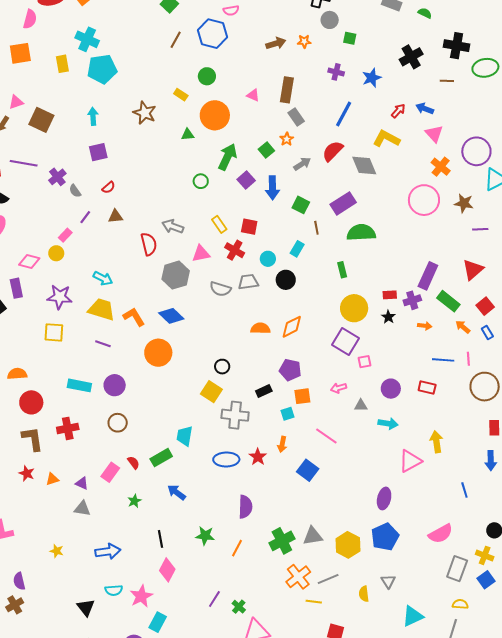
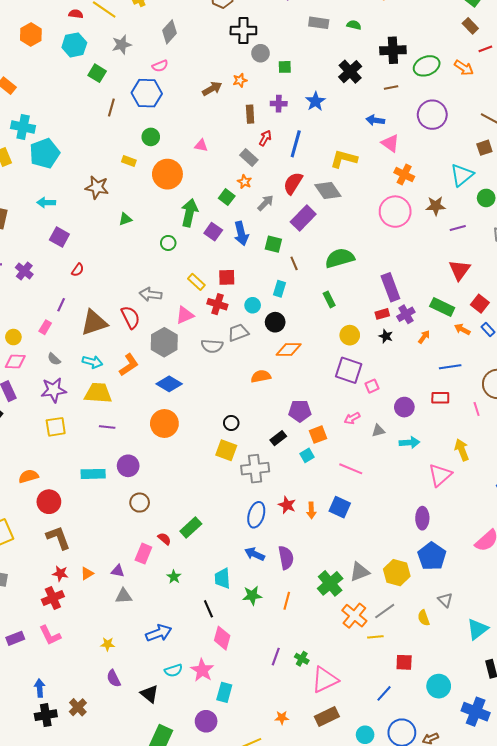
brown rectangle: (287, 90) -> (250, 114), moved, size x0.7
red arrow: (398, 111) -> (265, 138), moved
cyan arrow: (93, 116) -> (46, 203), turned -72
green triangle: (188, 135) -> (125, 219), moved
purple circle: (476, 151) -> (432, 115), moved
purple square: (98, 152) -> (59, 237), turned -36
gray semicircle: (75, 191) -> (54, 359), moved
purple rectangle: (343, 203) -> (303, 218), moved
brown triangle: (116, 216) -> (94, 323), moved, size x1.8
yellow circle: (56, 253) -> (13, 337), moved
purple rectangle: (428, 276) -> (390, 287), moved, turned -32
yellow circle: (354, 308) -> (350, 335), size x0.7
orange L-shape: (134, 317) -> (129, 365), moved, turned 100
orange arrow: (425, 326) -> (424, 337), turned -48
orange diamond: (292, 327) -> (289, 349), moved, turned 40
pink line: (468, 359) -> (477, 409), moved
red cross: (68, 428) -> (53, 598), moved
cyan trapezoid: (185, 436) -> (222, 578), moved
orange arrow: (282, 444) -> (311, 510), moved
blue ellipse: (226, 459) -> (256, 515), turned -60
blue arrow: (177, 492) -> (255, 554), moved
purple semicircle: (19, 581) -> (114, 678), moved

